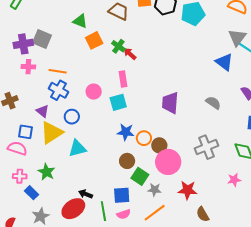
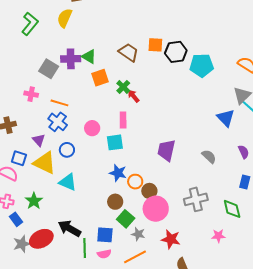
purple cross: (23, 44) -> (71, 59), moved
yellow triangle: (52, 133) -> (45, 163), turned 50
cyan triangle: (77, 148) -> (68, 182), turned 30
black arrow: (86, 194) -> (69, 228), size x1.6
red ellipse: (73, 209) -> (41, 239), moved

